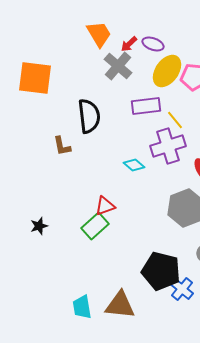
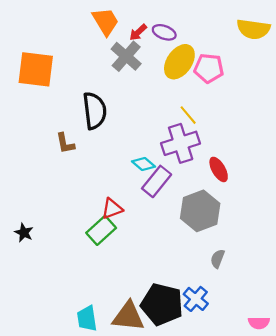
purple rectangle: (146, 106) -> (157, 181), moved, turned -44
black star: (39, 226) -> (24, 233), moved, turned -30
black pentagon: (161, 271) -> (162, 304), moved

